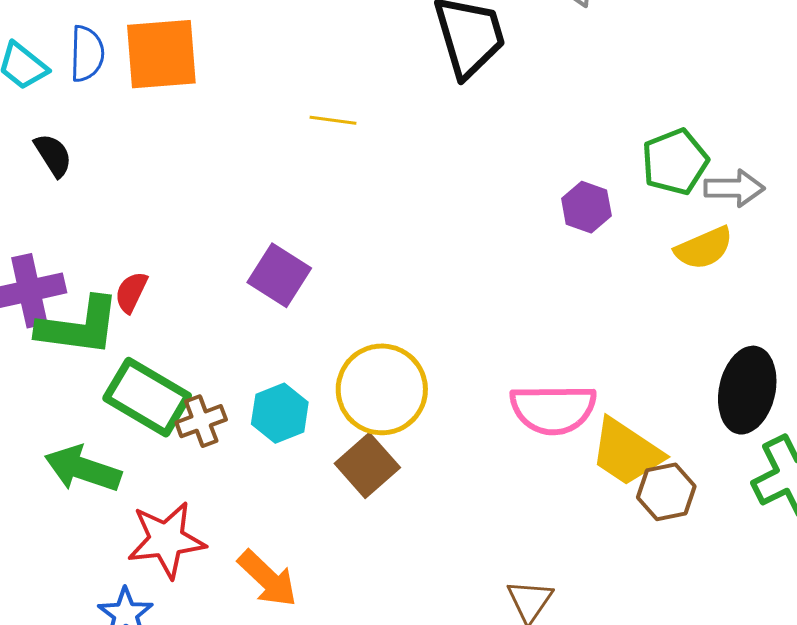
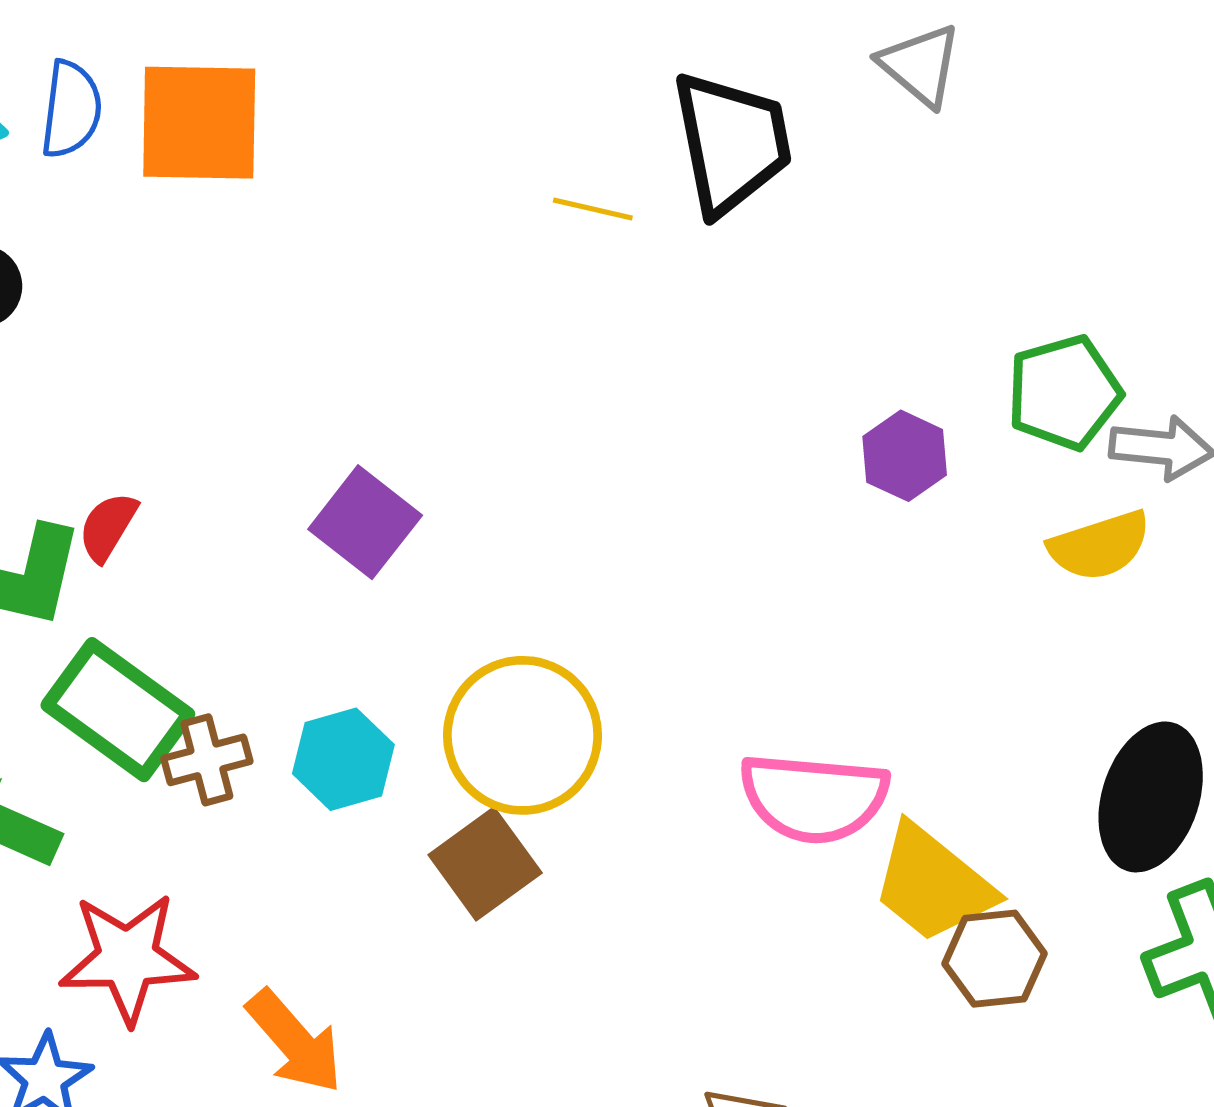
yellow line: (333, 120) -> (593, 209), moved

